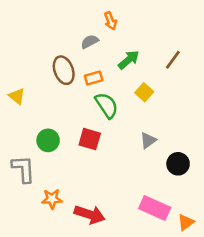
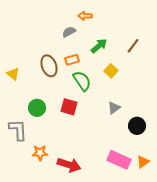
orange arrow: (110, 21) -> (85, 16), turned 112
brown ellipse: (64, 70) -> (49, 66), moved
orange triangle: (186, 222) -> (143, 162), moved

